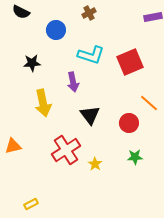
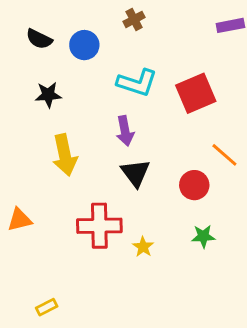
black semicircle: (21, 12) -> (39, 39), moved
purple arrow: (73, 82) -> (125, 131), moved
red cross: (66, 150) -> (99, 226), turned 32

